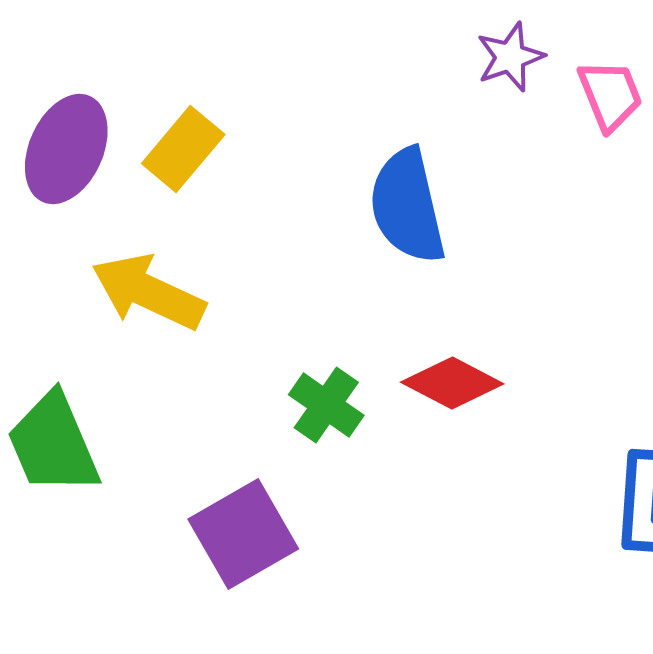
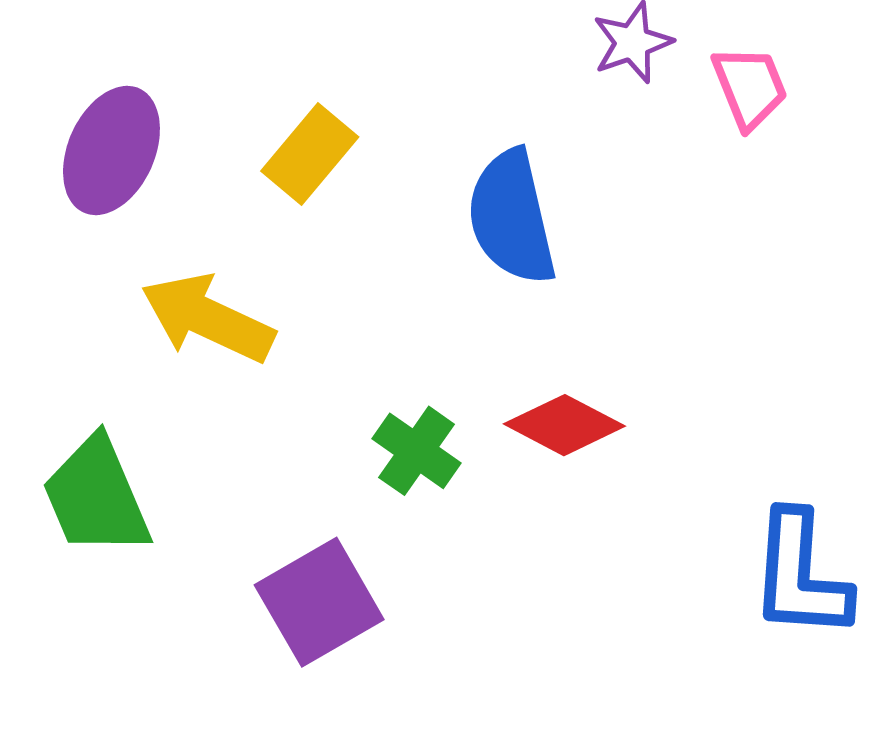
yellow rectangle: (183, 149) -> (310, 154), moved

